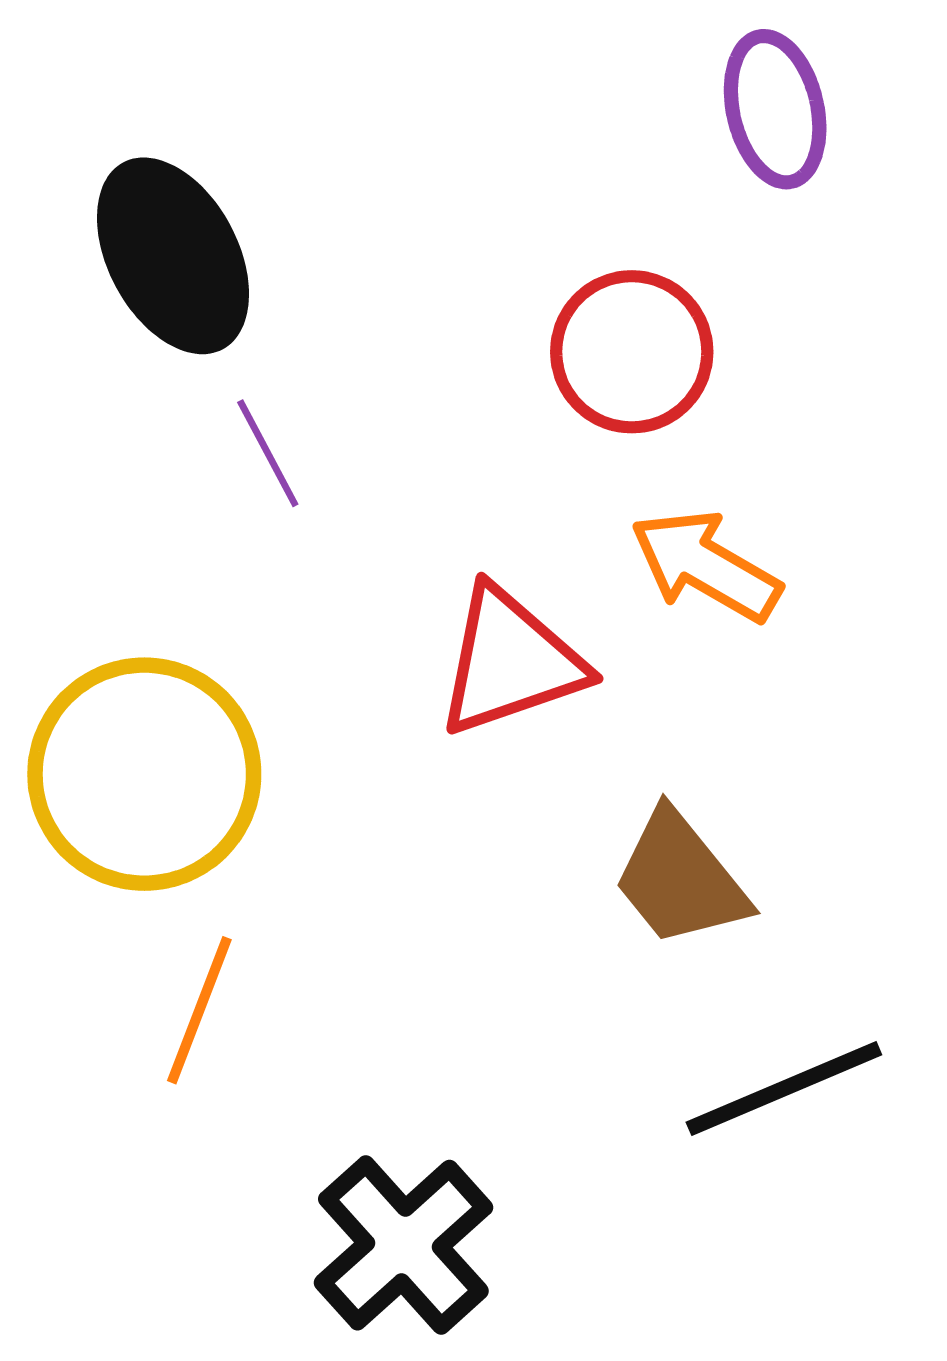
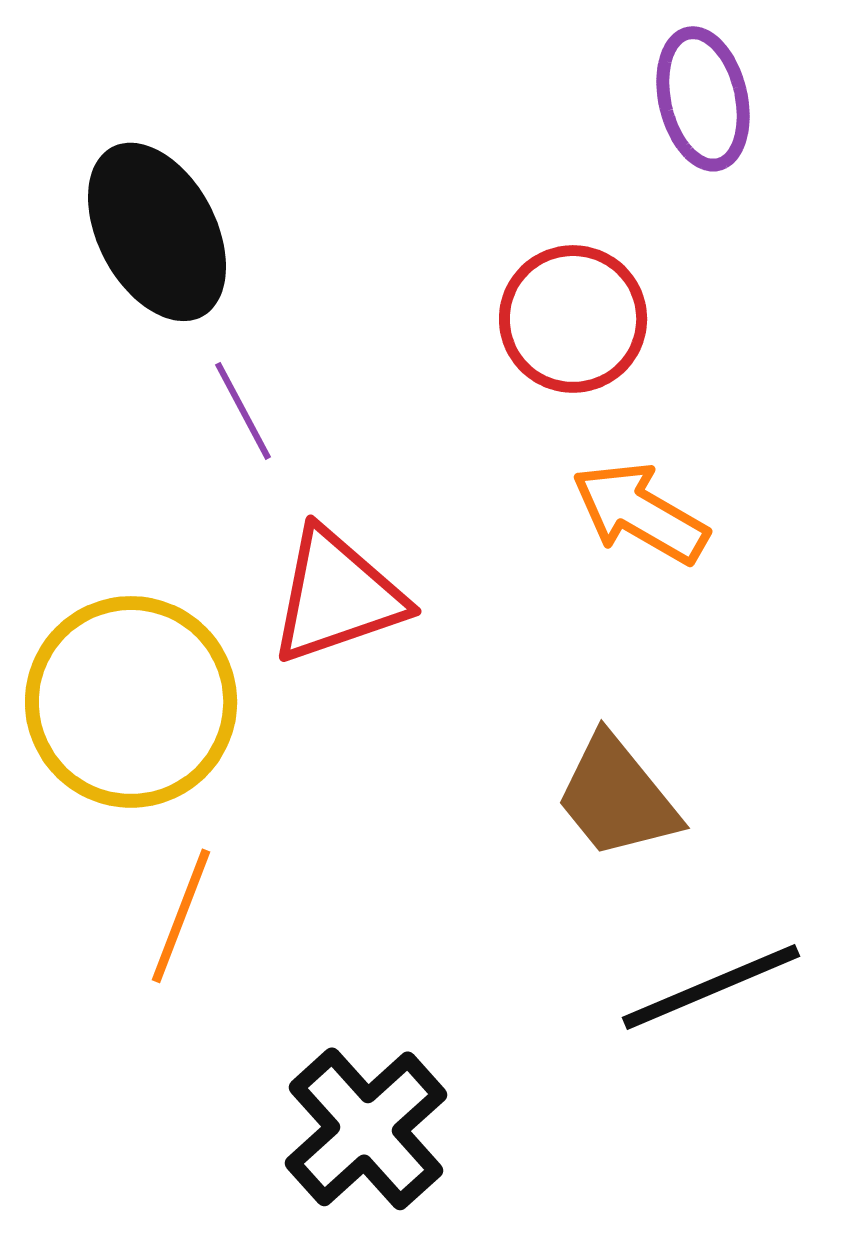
red triangle: (510, 662) -> (337, 596), moved

